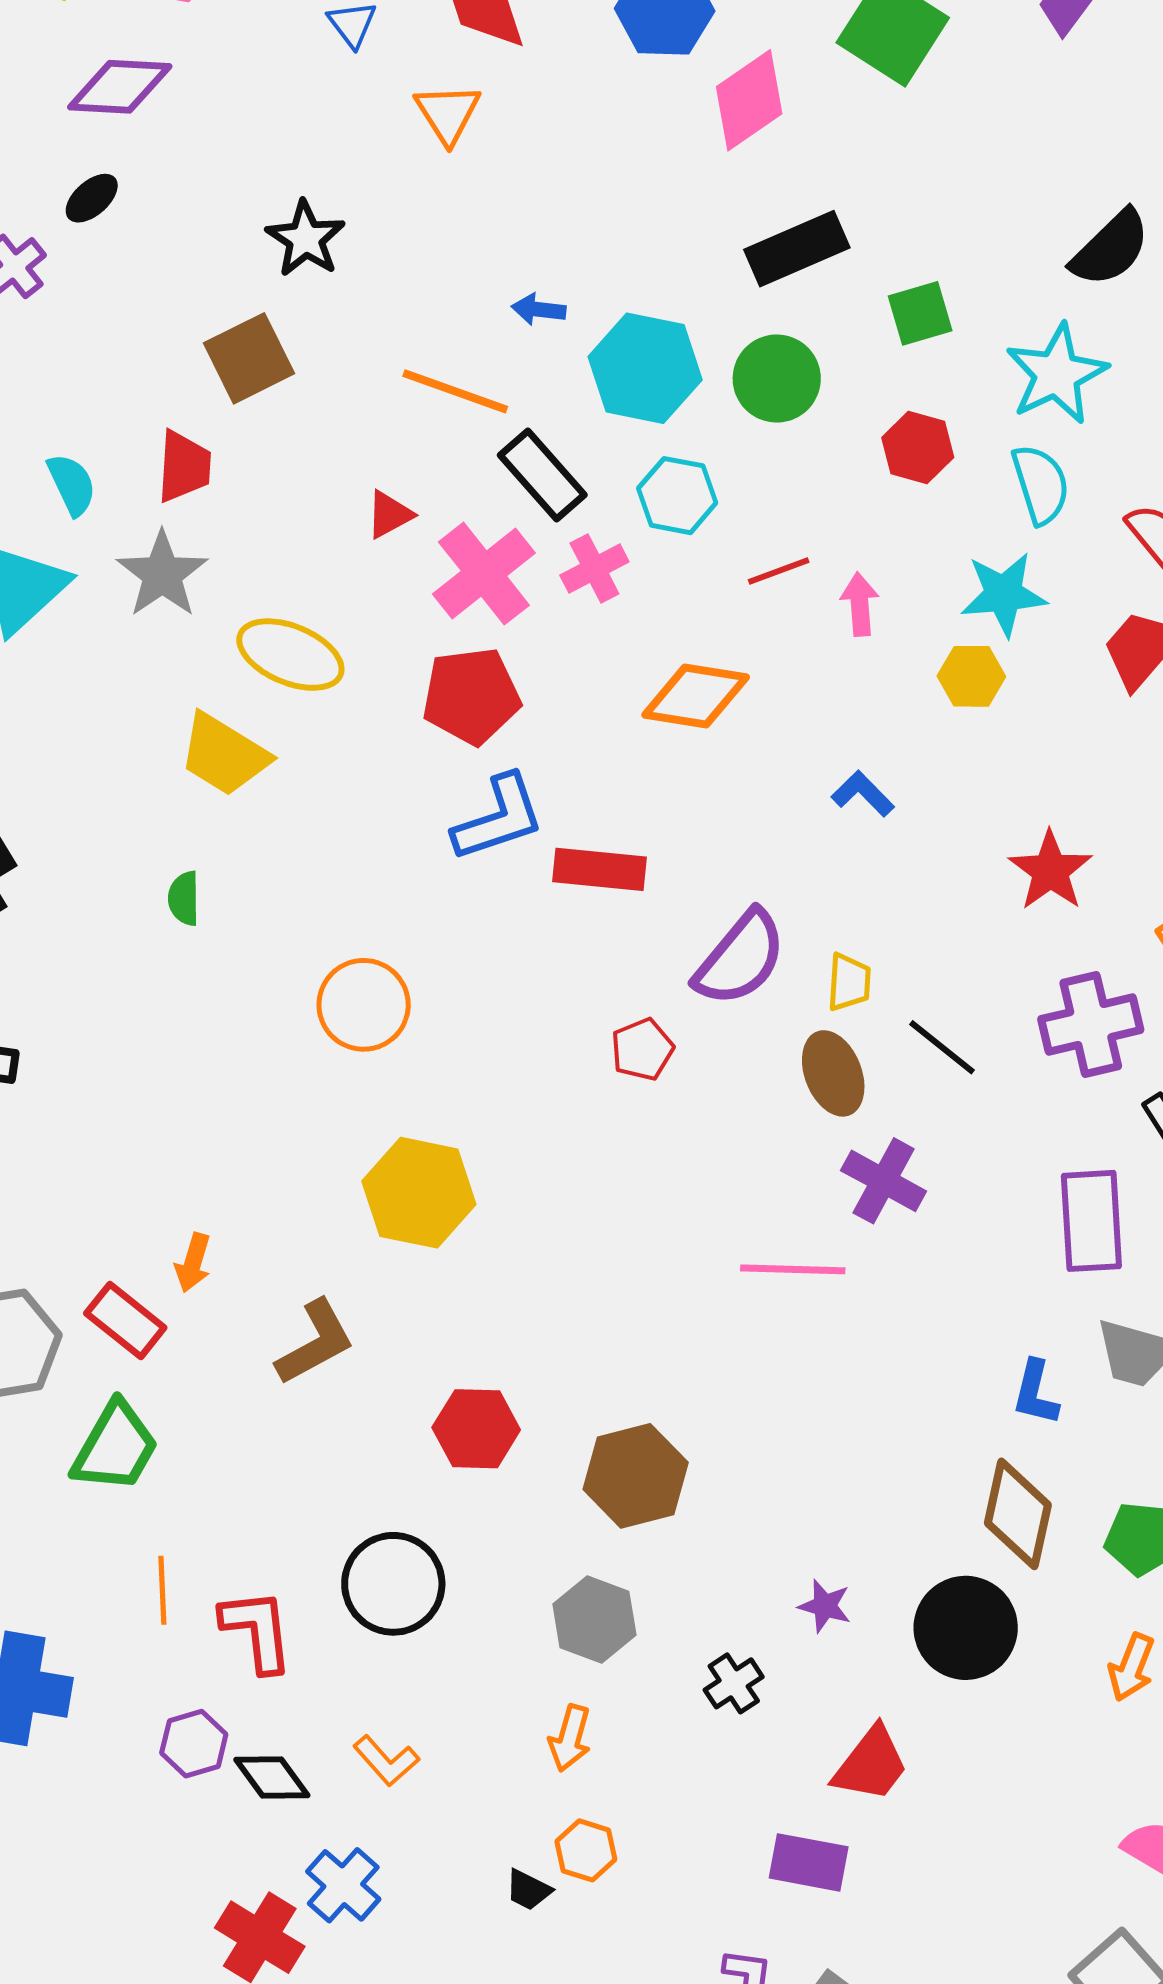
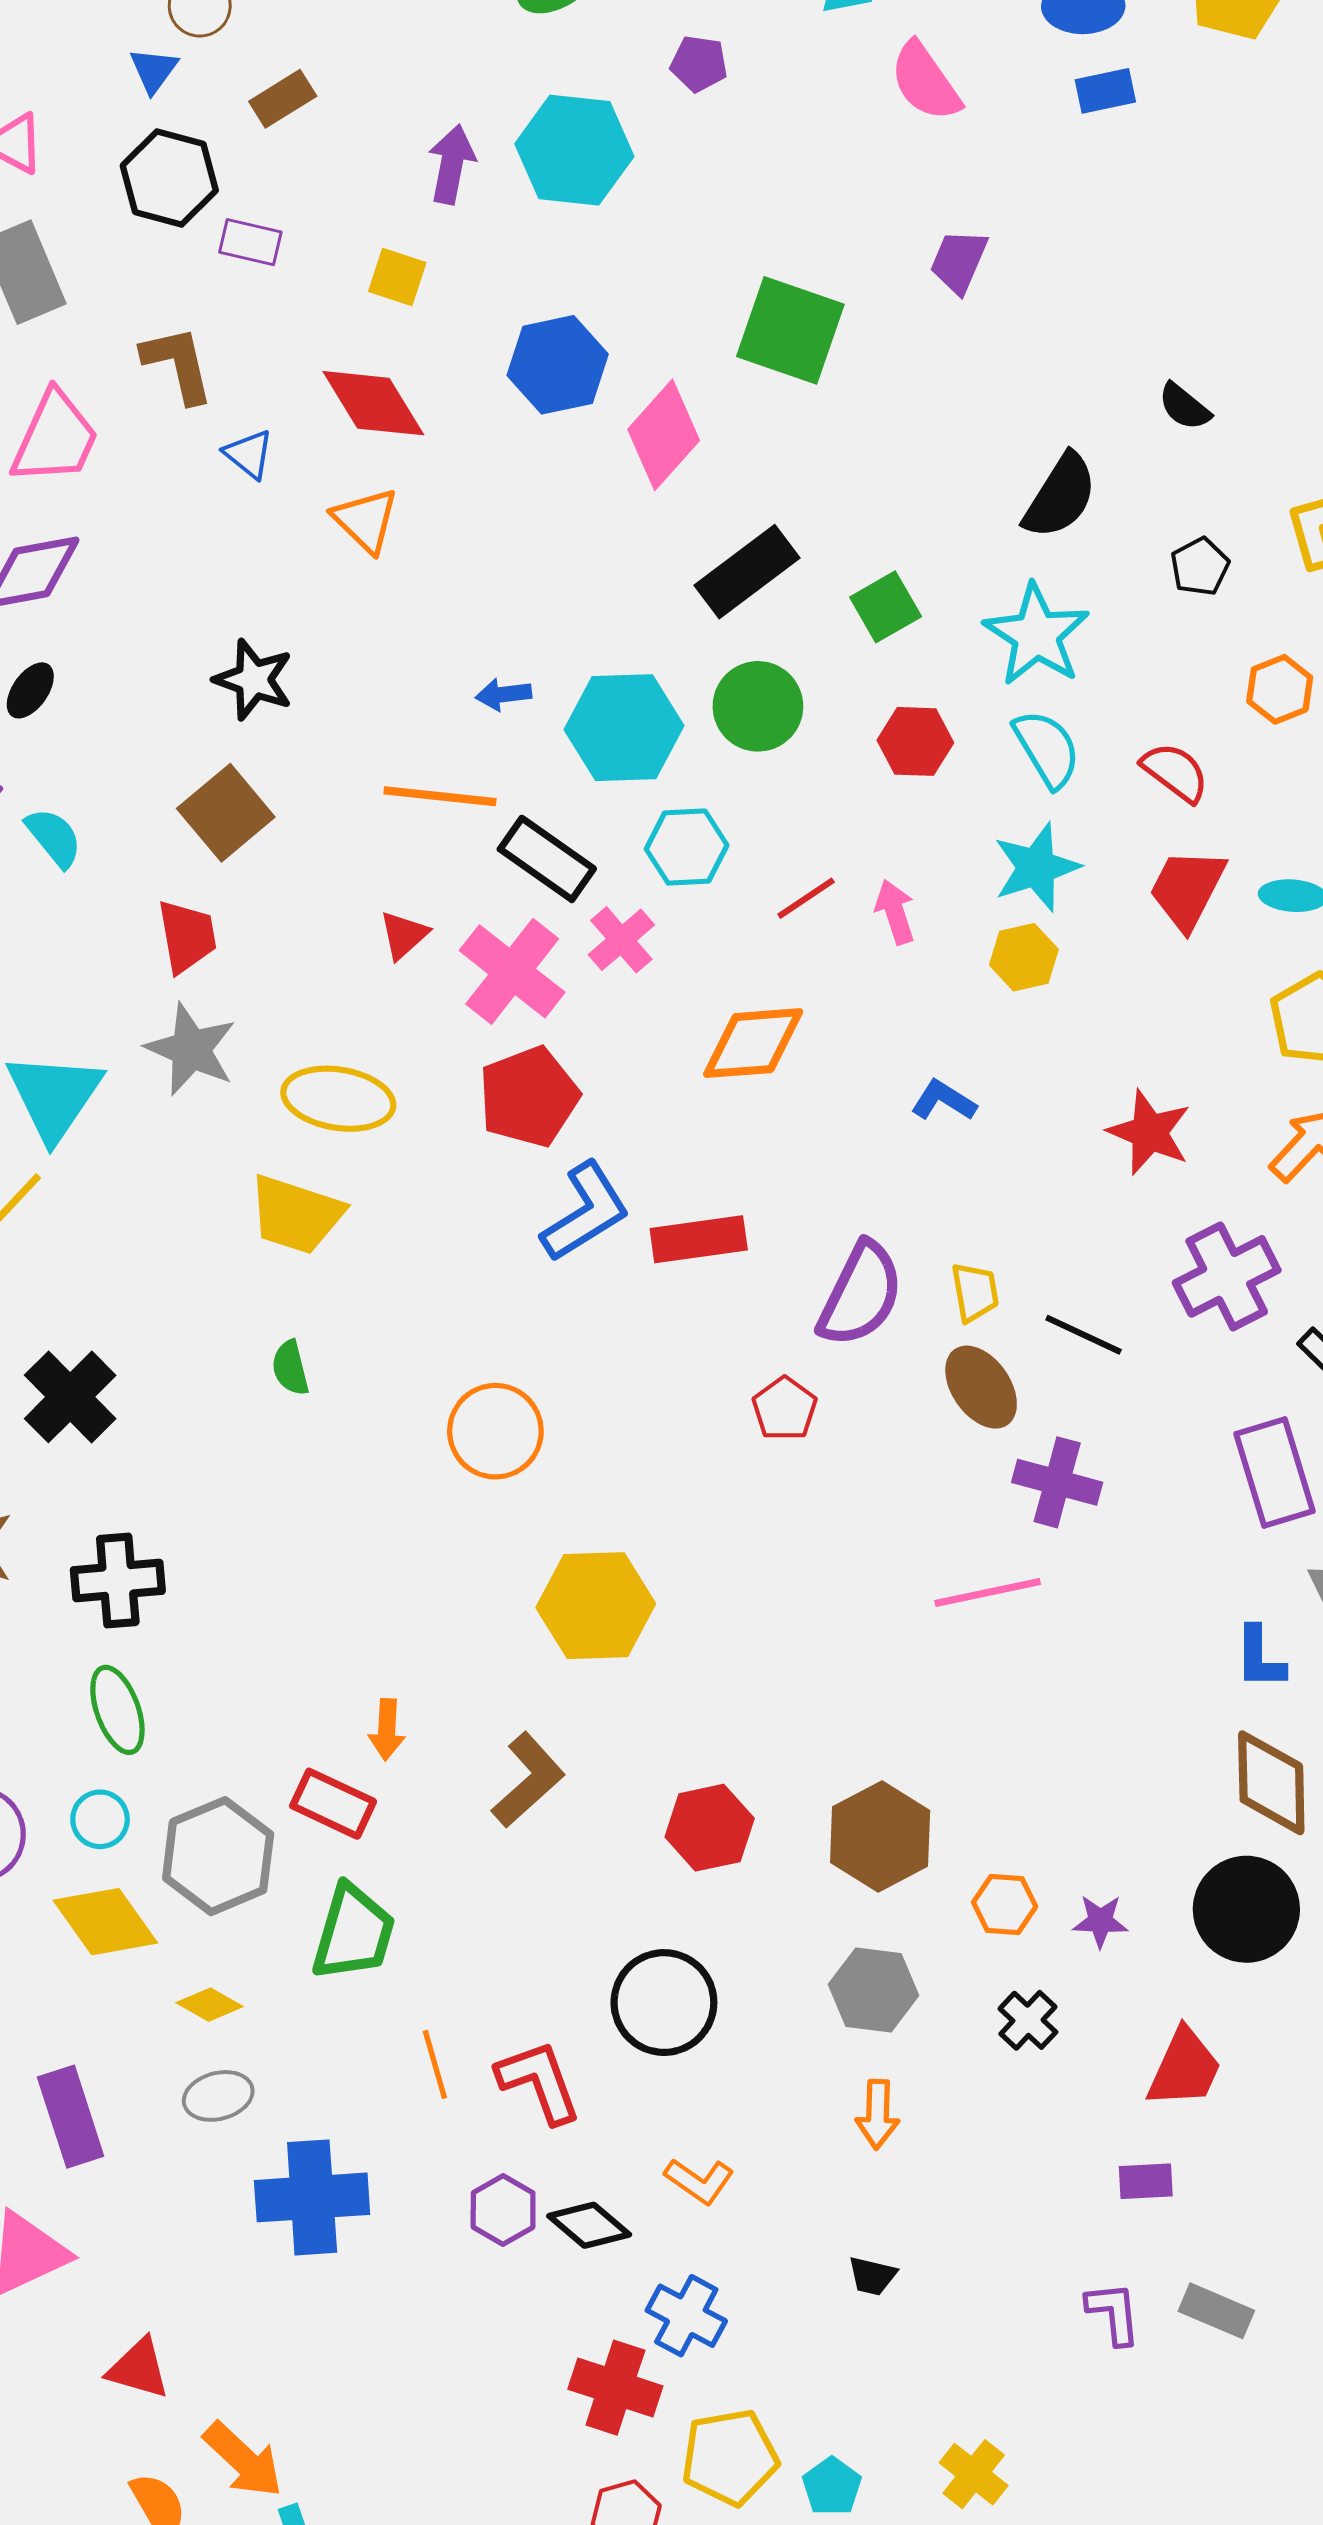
cyan semicircle: (72, 484) -> (54, 838), moved
orange hexagon: (586, 1850) -> (1005, 1904), moved
purple rectangle: (809, 1862) -> (1146, 2181), size x0.7

